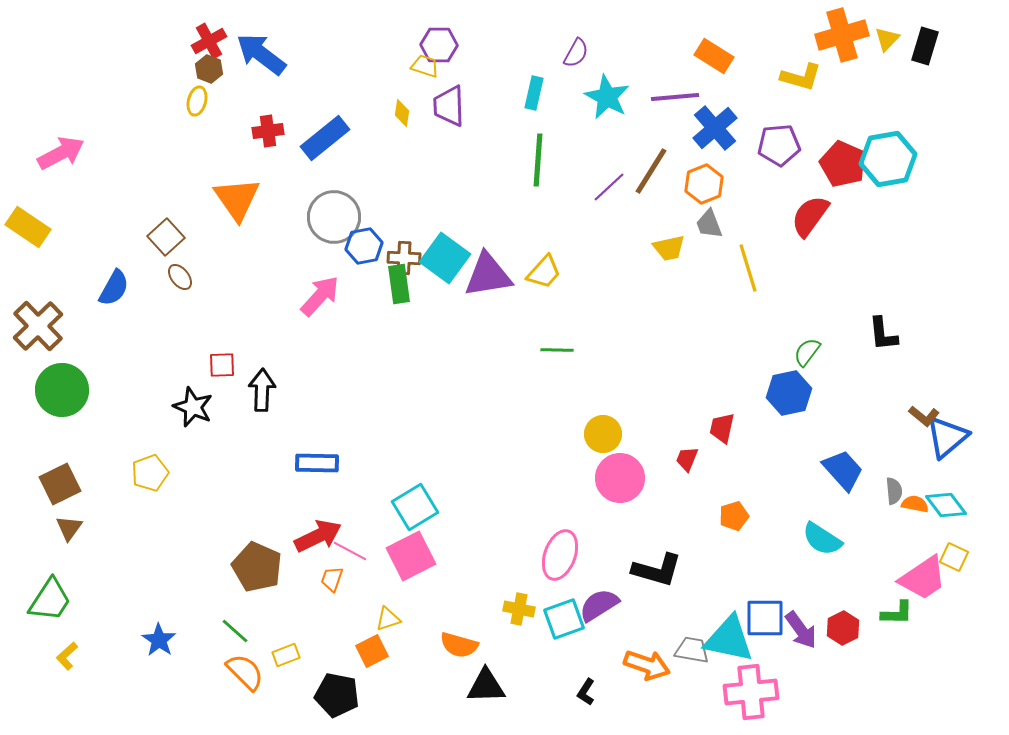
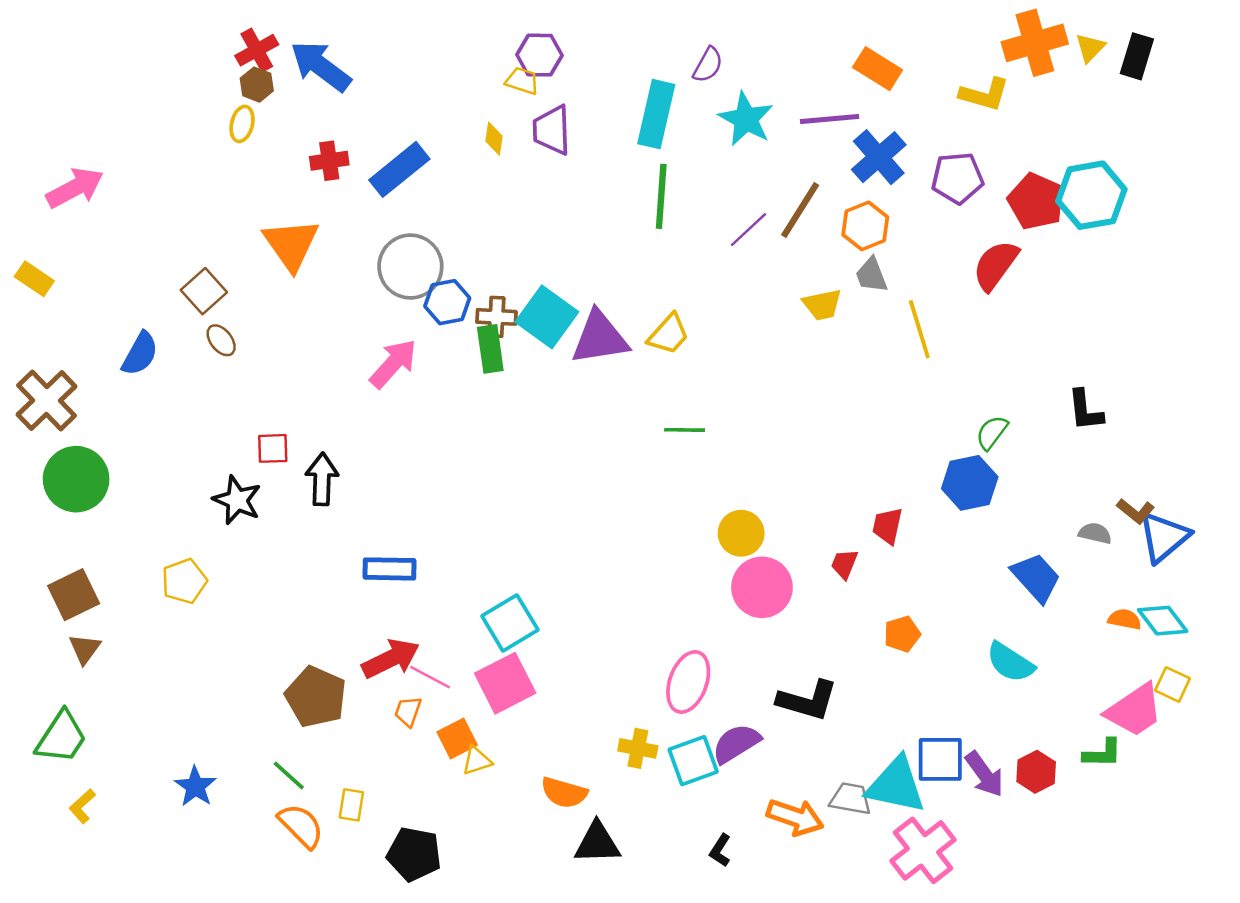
cyan rectangle: (534, 93) -> (656, 114), size x1.6
yellow rectangle: (28, 227) -> (34, 279), size x0.7
gray semicircle: (894, 491) -> (1095, 533), moved, turned -72
orange square: (372, 651) -> (457, 739), moved
yellow rectangle: (286, 655) -> (351, 805), turned -60
pink cross: (751, 692) -> (923, 850), turned -32

